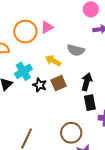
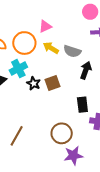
orange circle: (25, 32) -> (24, 43), moved
yellow arrow: (53, 61) -> (51, 48), moved
black arrow: (87, 82) -> (86, 70), moved

